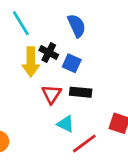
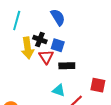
cyan line: (21, 23) -> (17, 20), turned 54
red triangle: (51, 94) -> (46, 57), moved

